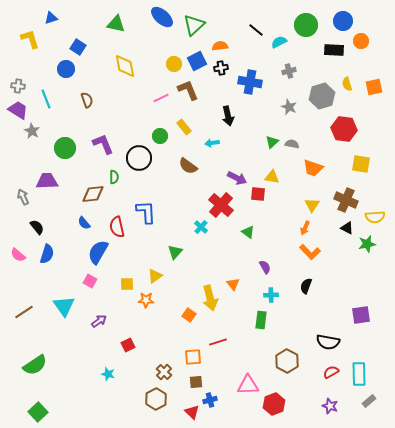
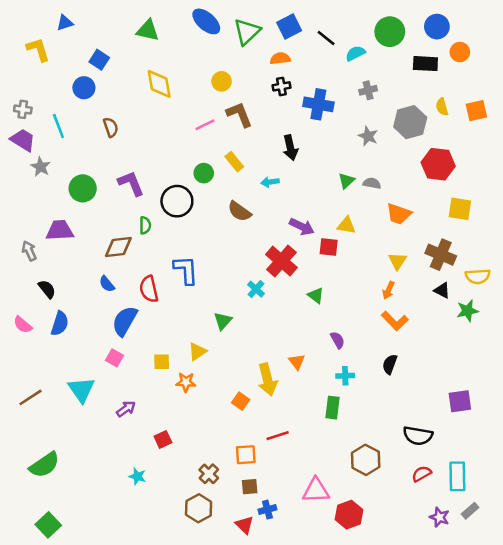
blue square: (197, 61) -> (289, 27), moved
purple star: (330, 406) -> (439, 517), moved

